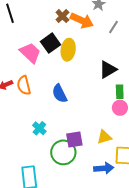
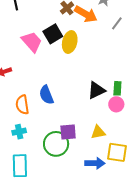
black triangle: (108, 70) -> (96, 90), moved
orange semicircle: (24, 85) -> (22, 105), moved
blue semicircle: (60, 94) -> (46, 95), moved
cyan cross: (39, 128) -> (19, 132), moved, turned 32

